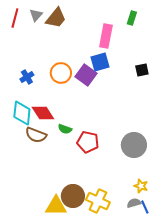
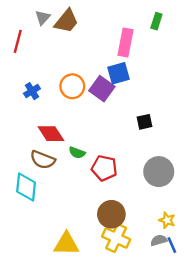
red line: (15, 18) -> (18, 41), moved
black square: (142, 70) -> (145, 122), moved
cyan diamond: (22, 113) -> (26, 187), moved
brown circle: (73, 196) -> (111, 214), moved

